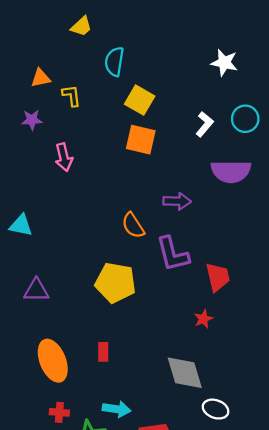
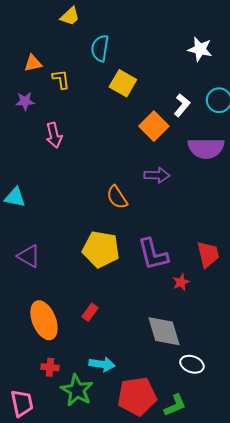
orange square: (141, 140) -> (154, 126), moved, turned 32
purple L-shape: (173, 254) -> (153, 254), moved
red trapezoid: (218, 277) -> (208, 254), moved
purple triangle: (36, 290) -> (29, 256), turned 30
red rectangle: (103, 352) -> (90, 312), turned 36

